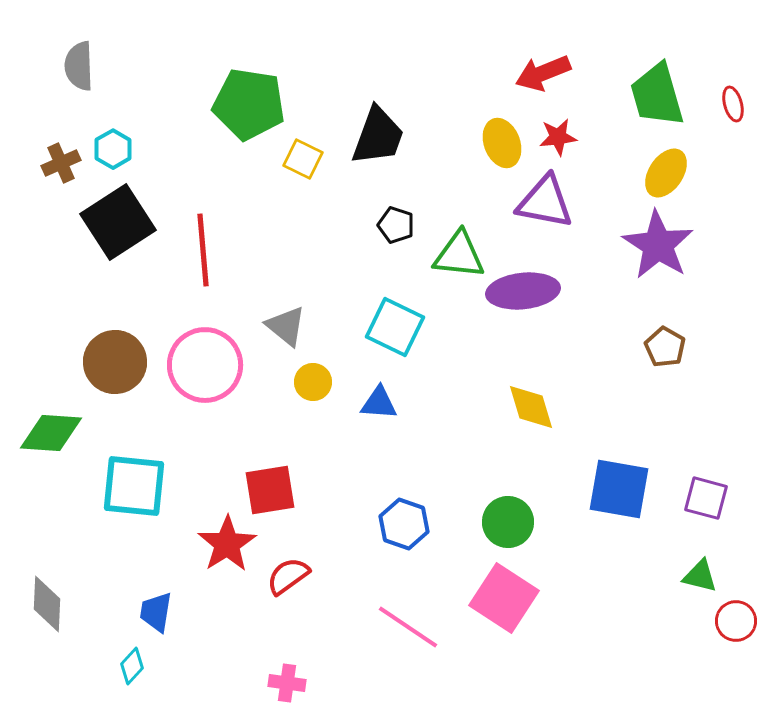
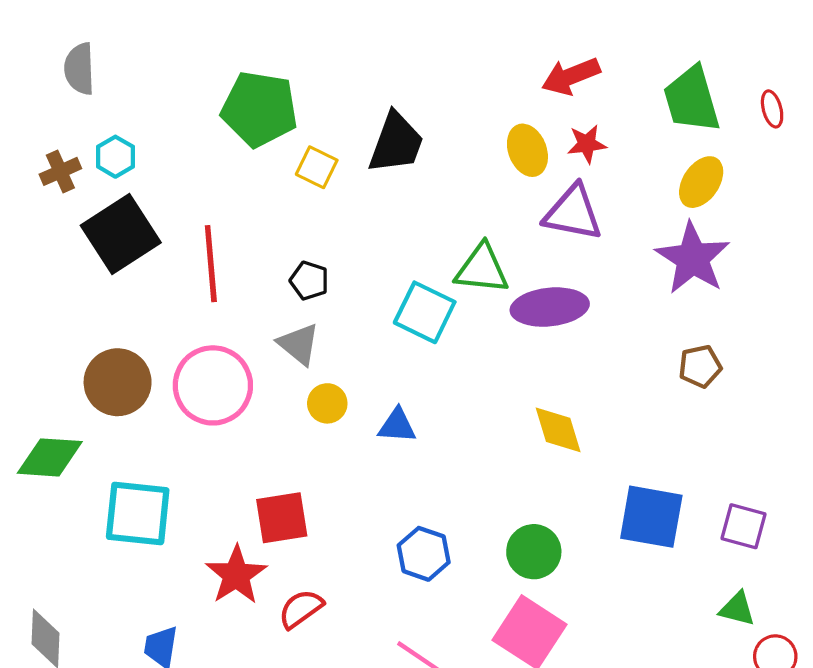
black pentagon: (396, 225) -> (309, 281), moved
cyan square: (395, 327) -> (425, 312), moved
brown pentagon: (665, 347) -> (700, 366), turned 30

